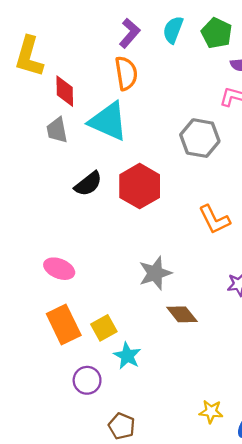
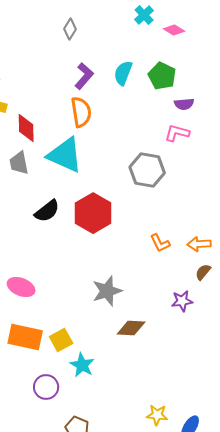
orange L-shape: (214, 220) -> (160, 243), size x0.7
brown diamond: (182, 314) -> (131, 328), turned -48
orange rectangle: (64, 324) -> (25, 337), turned -52

